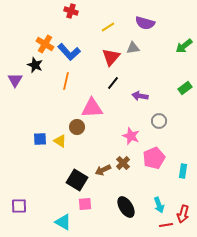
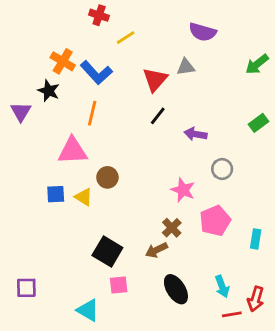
yellow line: (108, 27) -> (126, 38), moved
pink triangle: (92, 108) -> (72, 151), moved
brown arrow: (103, 170) -> (156, 250), moved

